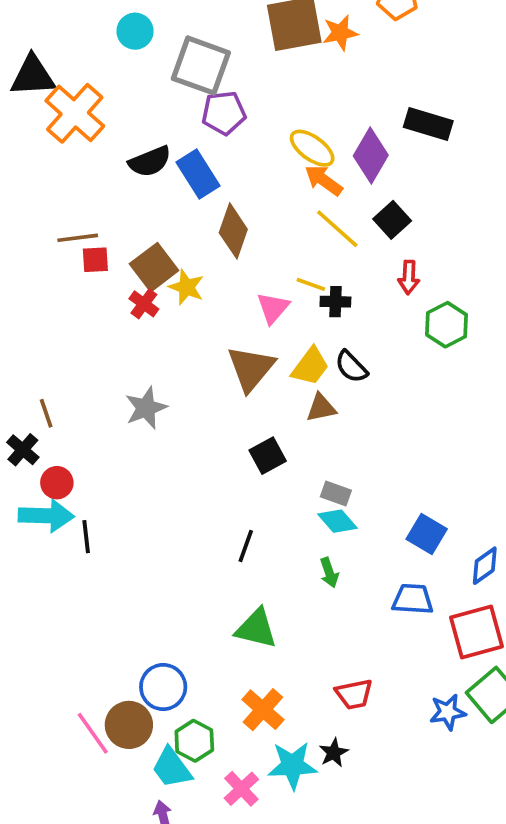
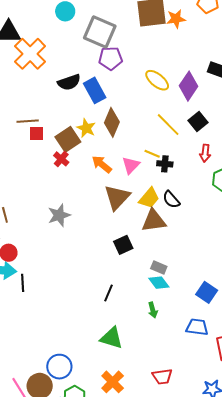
orange arrow: (324, 180) -> (102, 164), moved
yellow star: (186, 287) -> (86, 128), moved
brown triangle: (321, 408) -> (154, 221), size x1.5

